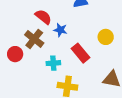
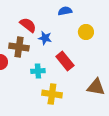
yellow circle: (106, 37) -> (86, 32), moved
brown cross: (34, 39) -> (19, 47), turned -30

